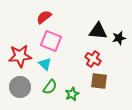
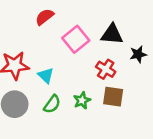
black star: (119, 38) -> (138, 54), moved
pink square: (51, 41) -> (76, 39), moved, turned 30
green star: (72, 94) -> (82, 100), moved

